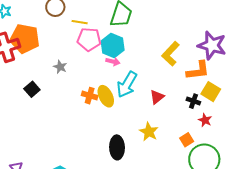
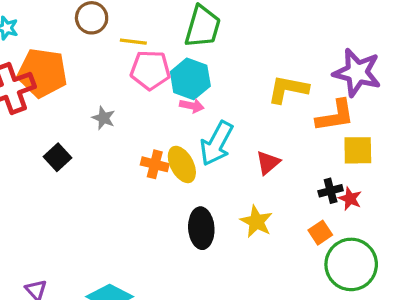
yellow L-shape: (171, 54) -> (288, 89), turned 60
yellow square: (211, 92) -> (358, 150), turned -30
black cross: (193, 101) -> (331, 191), moved, turned -32
black ellipse: (117, 147) -> (201, 228), moved

